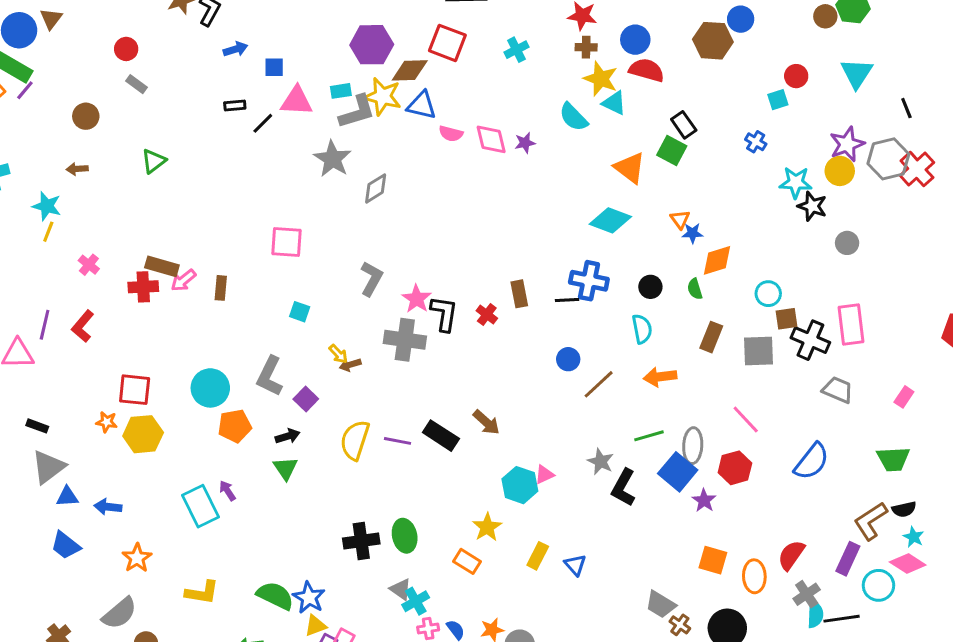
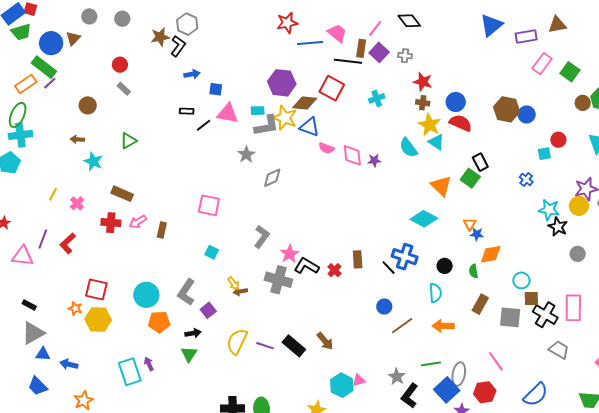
blue circle: (741, 19) -> (527, 114), moved
gray star: (333, 159) -> (246, 155), size x0.7
cyan star: (47, 206) -> (93, 161), moved
yellow line: (48, 232) -> (53, 194), moved
brown rectangle: (162, 266) -> (122, 194), moved
black line: (567, 300) -> (389, 268), turned 42
black L-shape: (444, 314) -> (307, 266), turned -75

